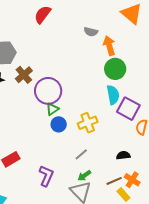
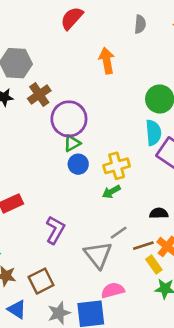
gray semicircle: (91, 32) -> (140, 24), moved, turned -104
orange arrow: (109, 46) -> (107, 61), moved
gray line: (81, 154) -> (119, 233), moved
green arrow: (84, 176) -> (111, 192), moved

